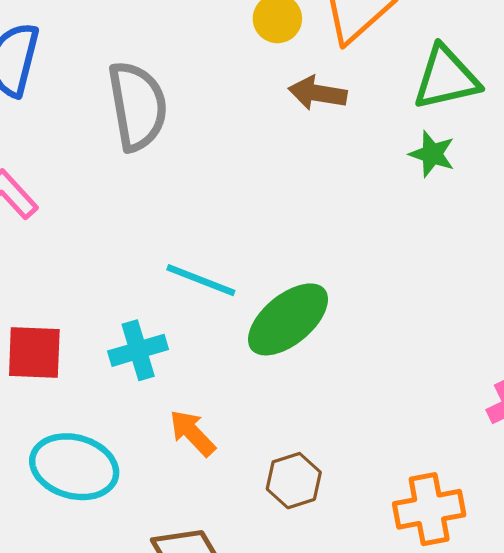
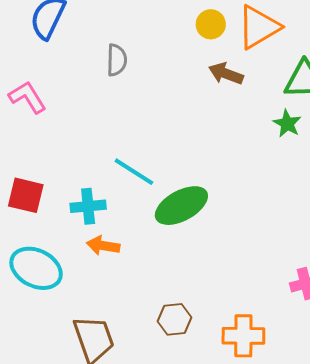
gray semicircle: (137, 106) -> (117, 60), size x0.6
orange arrow: (192, 433) -> (103, 246), moved, turned -48
brown hexagon: (294, 481) -> (174, 319), moved

